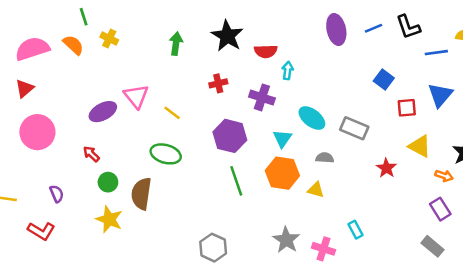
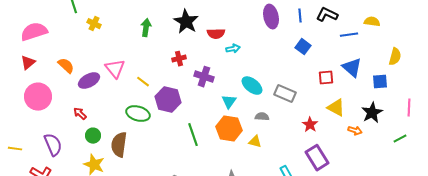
black L-shape: (408, 27) -> (327, 15), turned 135
blue line: (373, 28) -> (300, 16), turned -72
orange semicircle: (73, 45) -> (66, 66), moved
cyan arrow: (288, 71) -> (233, 49), turned 72
blue square: (384, 80) -> (303, 47), moved
blue triangle: (440, 95) -> (352, 68), turned -30
purple cross: (262, 97) -> (204, 77), moved
purple hexagon: (230, 136) -> (168, 100), moved
purple semicircle: (57, 194) -> (53, 145), size x1.6
purple rectangle: (440, 209) -> (317, 158), moved, size x1.4

